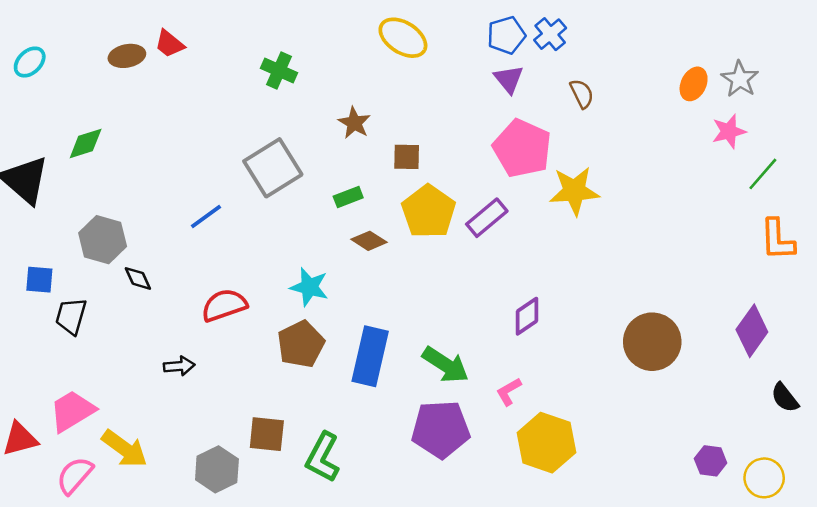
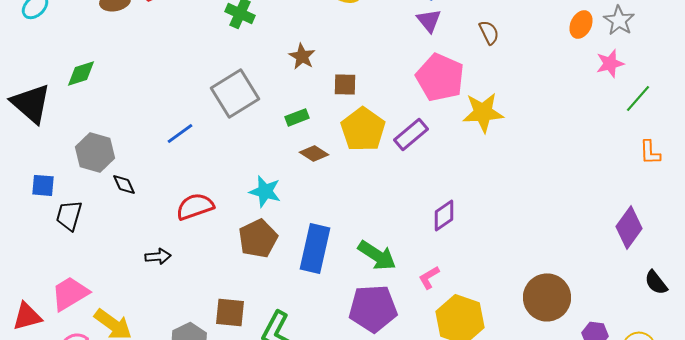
orange L-shape: (777, 240) -> (650, 152), size x0.7
brown circle: (652, 342) -> (547, 297), moved

